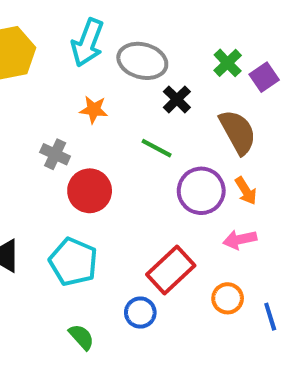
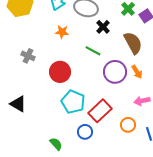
gray cross: (55, 154) -> (28, 56), moved
pink arrow: (240, 239) -> (142, 101), moved
cyan pentagon: (73, 262) -> (73, 102), moved

